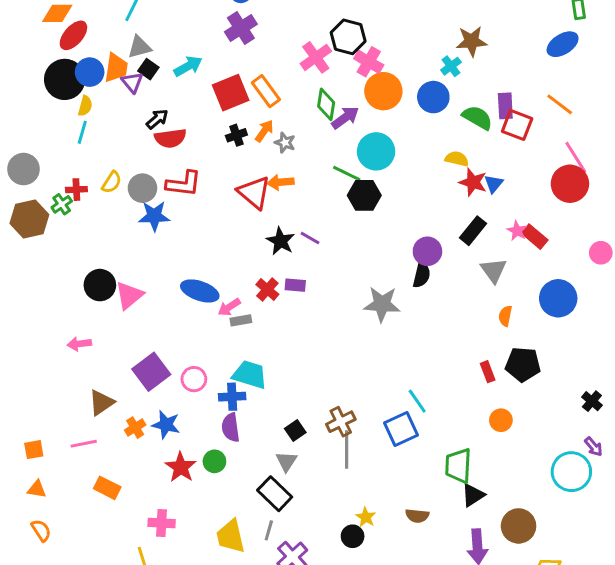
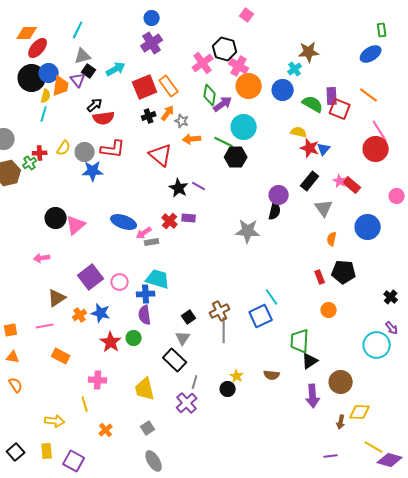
orange trapezoid: (116, 68) -> (61, 86), moved
orange arrow: (281, 182) -> (192, 139), moved
gray line: (269, 530) -> (195, 382), moved

